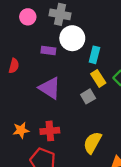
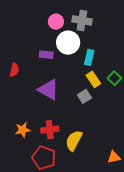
gray cross: (60, 14) -> (82, 20), moved
pink circle: (28, 17) -> (56, 22), moved
yellow semicircle: (92, 143) -> (74, 140), moved

